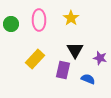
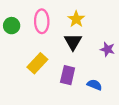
black triangle: (75, 50) -> (73, 42), moved
purple star: (100, 58) -> (107, 49), moved

